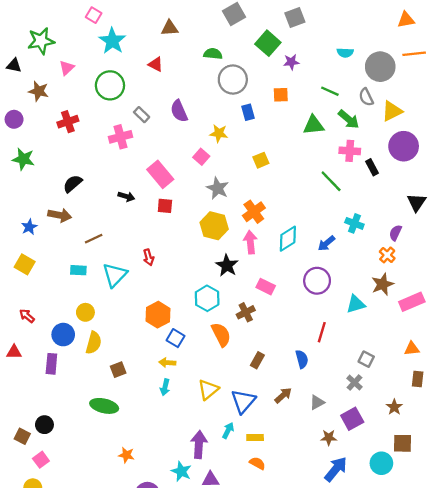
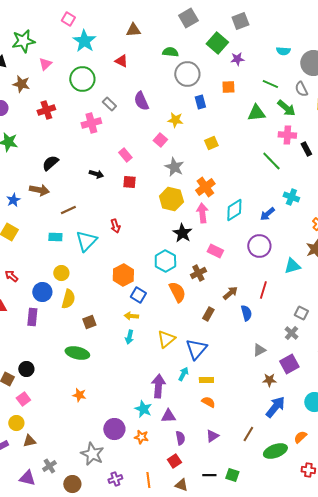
pink rectangle: (160, 174) -> (125, 155), size x0.6
brown arrow: (283, 395) -> (230, 293), moved
orange star: (126, 455) -> (79, 395), moved

